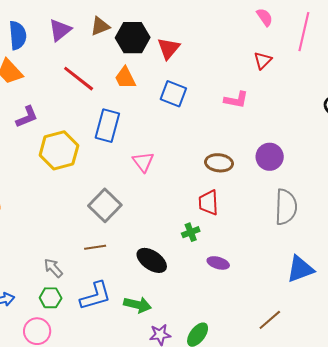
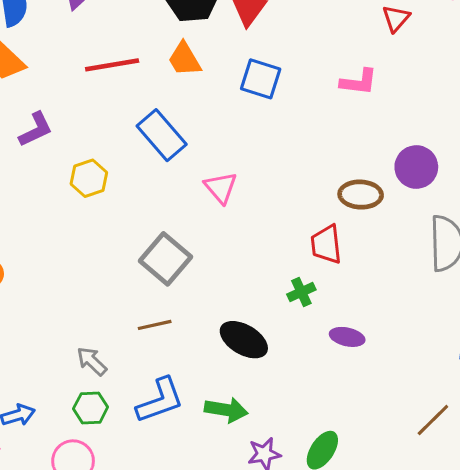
red line: (79, 79) -> (112, 65), turned -44
blue rectangle: (107, 126) -> (162, 135), turned -52
yellow hexagon: (59, 150) -> (89, 178), size x0.6
brown ellipse: (219, 163) -> (361, 195), moved

